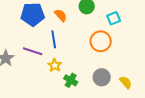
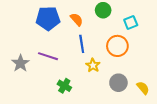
blue line: (54, 39) -> (82, 44), moved
yellow star: (55, 65) -> (93, 65), moved
green cross: (71, 80) -> (64, 86), moved

